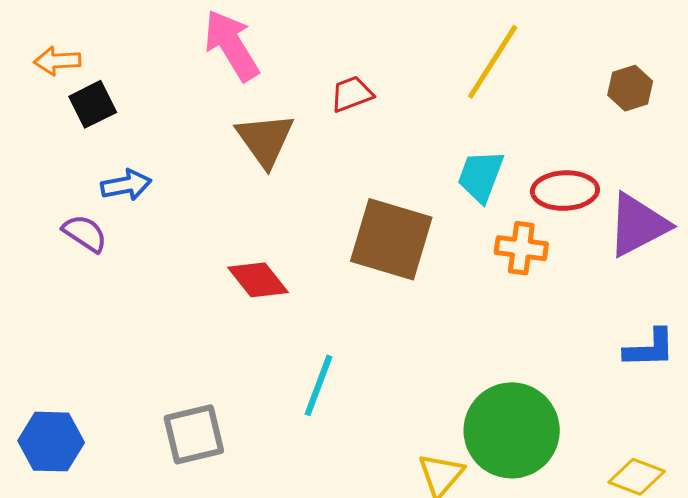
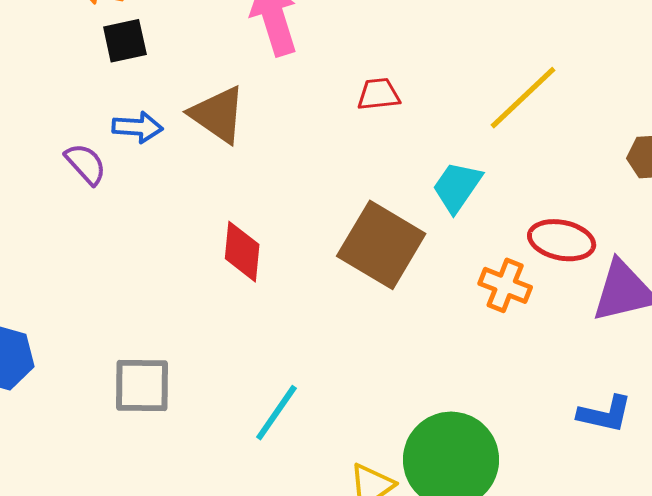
brown triangle: (265, 140) -> (218, 114), moved, turned -34
cyan trapezoid: (481, 176) -> (457, 187), moved
red diamond: (258, 280) -> (242, 252), turned 30
cyan line: (318, 385) -> (276, 413), moved

